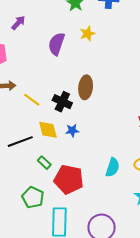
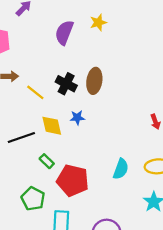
black cross: (62, 102) -> (66, 84), moved
blue star: (72, 130) -> (77, 118), moved

